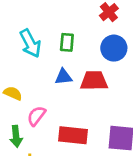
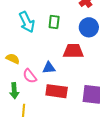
blue triangle: (64, 77) -> (49, 68), moved
pink semicircle: (36, 116) -> (30, 76), turned -77

